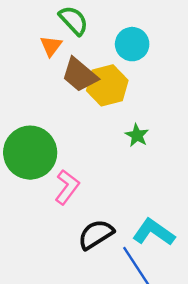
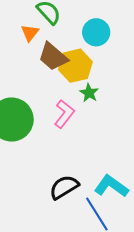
green star: (137, 135) -> (89, 93), moved
pink L-shape: (67, 187) -> (64, 114), moved

